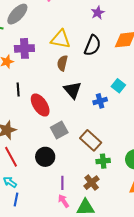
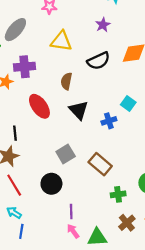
yellow triangle: (61, 39) -> (61, 41), moved
black semicircle: (93, 45) -> (99, 61), turned 45
black line: (18, 89) -> (15, 133), moved
red ellipse: (40, 105) -> (39, 106), moved
green cross: (103, 161) -> (118, 194), moved
brown cross: (92, 183) -> (127, 223), moved

